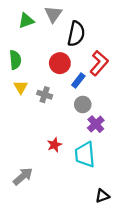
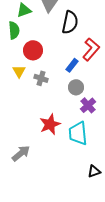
green semicircle: (15, 60) -> (14, 30), moved
red circle: (60, 63) -> (33, 50), moved
red star: (54, 145) -> (50, 124), size x1.5

